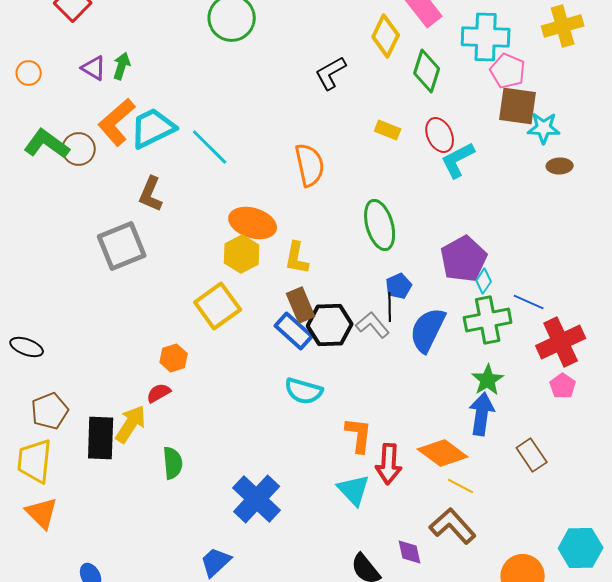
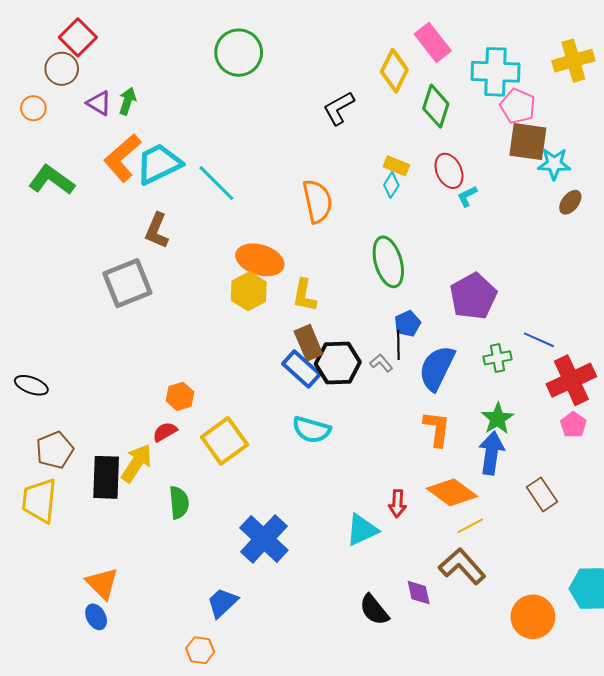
brown circle: (79, 149) -> (62, 69), moved
cyan L-shape: (458, 160) -> (467, 196), size x0.6
brown ellipse: (560, 166) -> (570, 202), turned -50
cyan diamond: (484, 281) -> (391, 185), moved
yellow square: (218, 306) -> (224, 441), moved
green cross: (488, 320) -> (498, 358), size x0.6
gray L-shape: (373, 325) -> (381, 363), size x0.7
orange L-shape: (359, 435) -> (437, 429), moved
red arrow: (389, 464) -> (397, 504), size x0.7
yellow line: (461, 486) -> (470, 526), turned -56
cyan triangle: (354, 490) -> (362, 530), turned 48
orange triangle: (42, 513) -> (102, 583), moved

